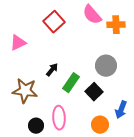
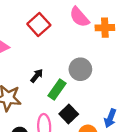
gray circle: (106, 66) -> (80, 69), moved
black square: (94, 92) -> (69, 114), moved

